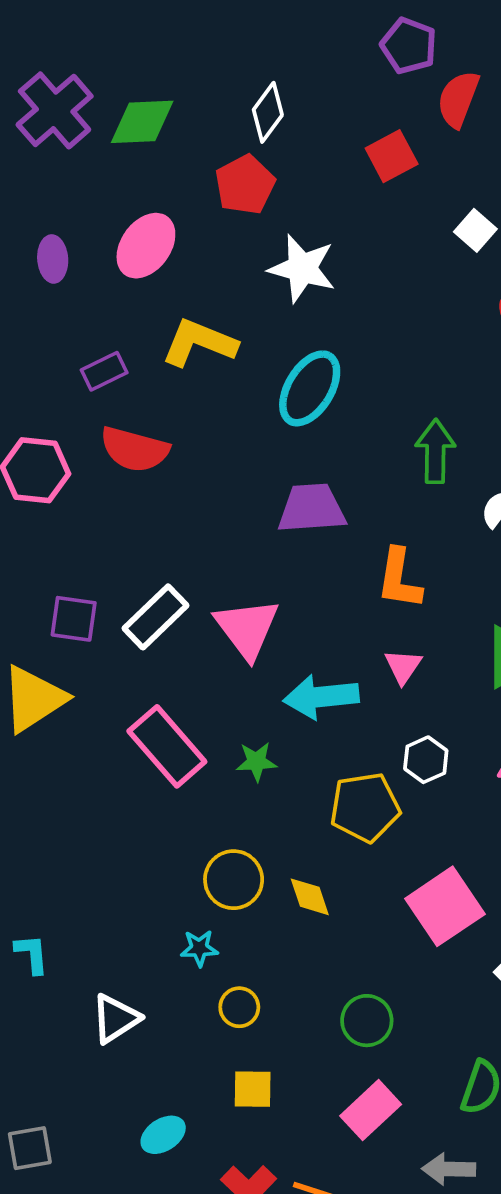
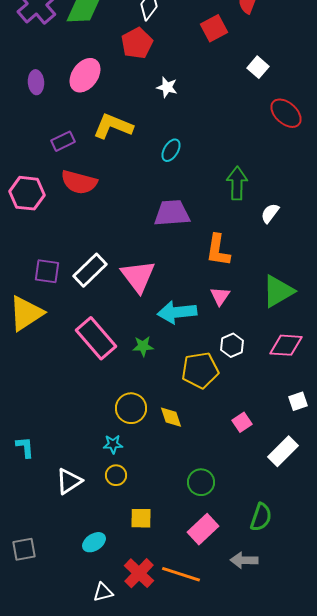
white star: (302, 268) -> (167, 87), size x0.6
cyan ellipse: (310, 388) -> (171, 150), size x0.6
pink square: (445, 906) -> (242, 422), size x0.5
yellow circle: (239, 1007) -> (116, 475), moved

